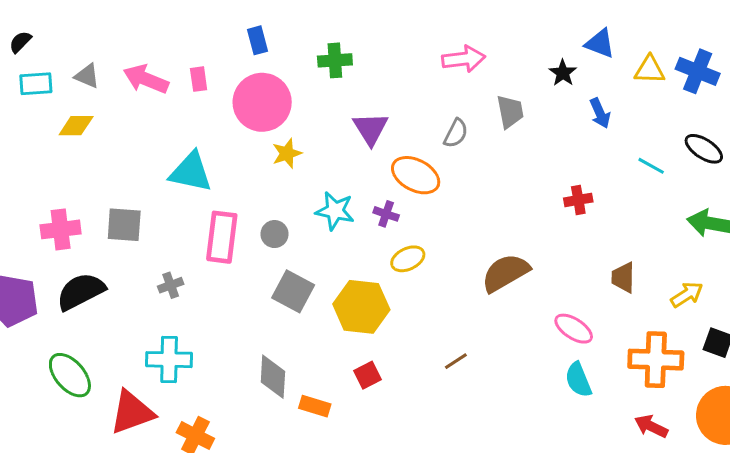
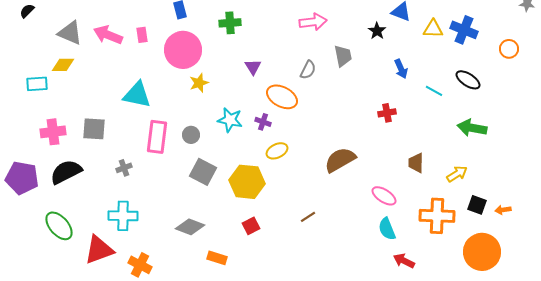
gray triangle: (87, 76) -> (70, 33), size x1.5
cyan rectangle: (36, 84) -> (37, 84), moved
blue arrow: (600, 113) -> (401, 69), moved
purple triangle: (371, 129) -> (253, 67), size x0.7
gray diamond: (273, 377) -> (190, 227), turned -72
orange rectangle: (315, 406) -> (217, 258), moved
red arrow: (651, 426) -> (404, 261), moved

